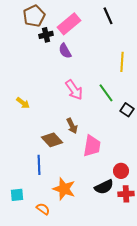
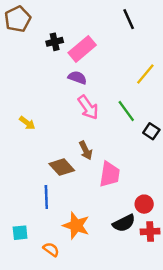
brown pentagon: (34, 16) -> (18, 19), moved
pink rectangle: (69, 24) -> (82, 49), moved
purple semicircle: (65, 51) -> (77, 78), moved, turned 140
yellow line: (122, 62) -> (145, 74), turned 36

